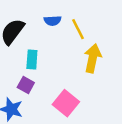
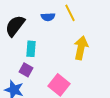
yellow line: (78, 29) -> (70, 13), moved

